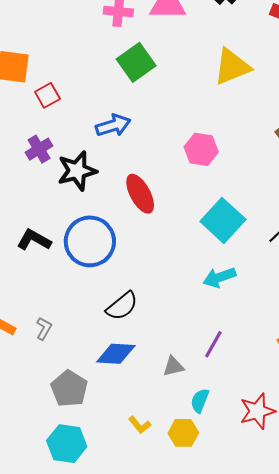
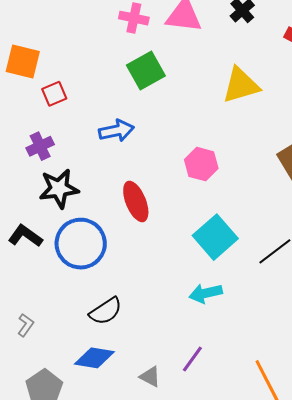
black star: (77, 171) -> (59, 189), moved
gray triangle: (173, 366) -> (150, 377), turned 35

